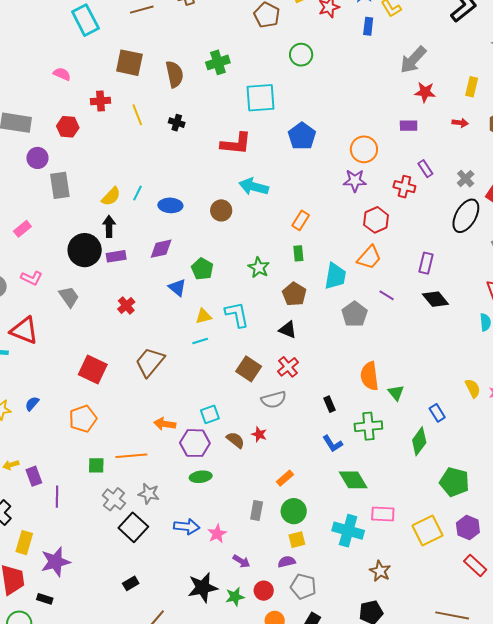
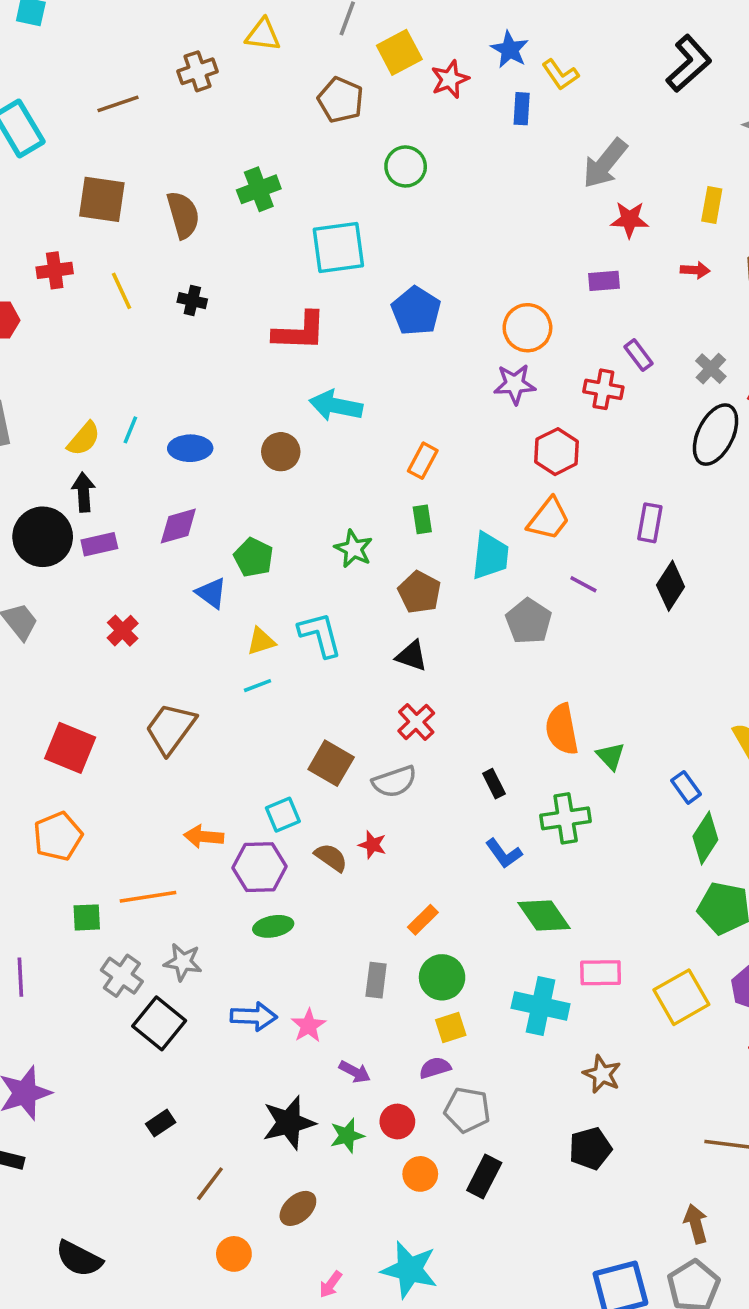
black diamond: (435, 299) -> (671, 586), turned 76
brown square: (249, 369) -> (331, 763), moved
green diamond: (419, 441) -> (705, 838), moved

